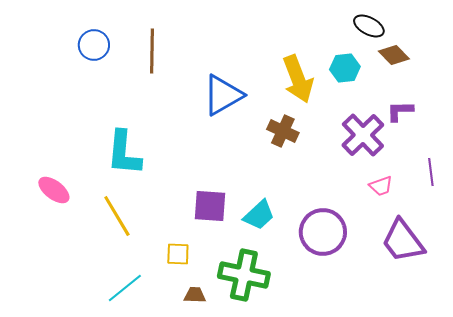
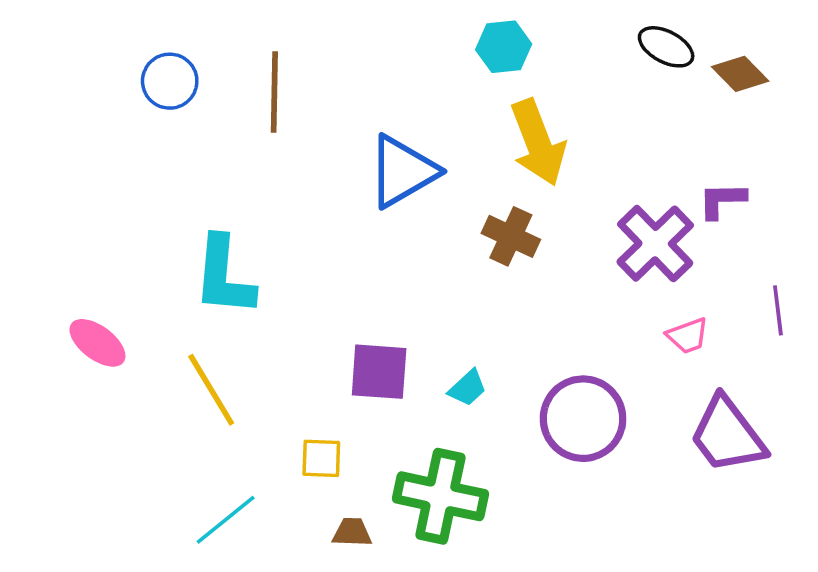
brown diamond: (394, 55) -> (740, 74), moved
cyan hexagon: (345, 68) -> (504, 47), moved
cyan trapezoid: (259, 215) -> (468, 388), size x0.7

